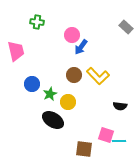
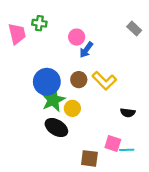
pink trapezoid: (16, 51) -> (17, 34), moved
blue circle: (32, 84) -> (47, 82), moved, size x1.6
green star: (50, 94) -> (53, 100), size x1.6

